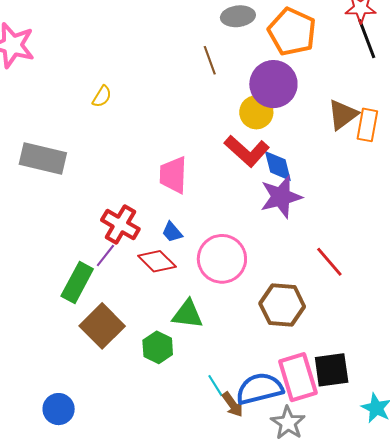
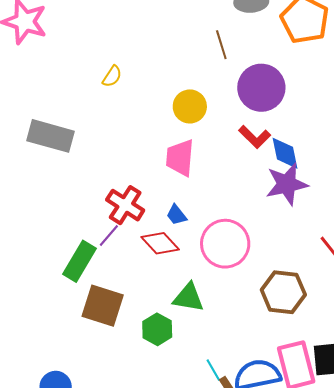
purple circle: (273, 84) -> (261, 88), moved
yellow circle: (256, 112) -> (190, 106), moved
red L-shape: (247, 151) -> (255, 137), size x0.7
brown square: (102, 326) -> (103, 306), turned -30

